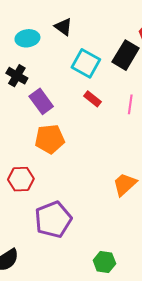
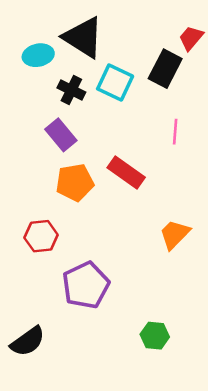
black triangle: (63, 27) -> (83, 37), size x1.8
black cross: (17, 76) -> (71, 90), moved
red rectangle: (92, 99) -> (126, 172), moved, size x1.6

